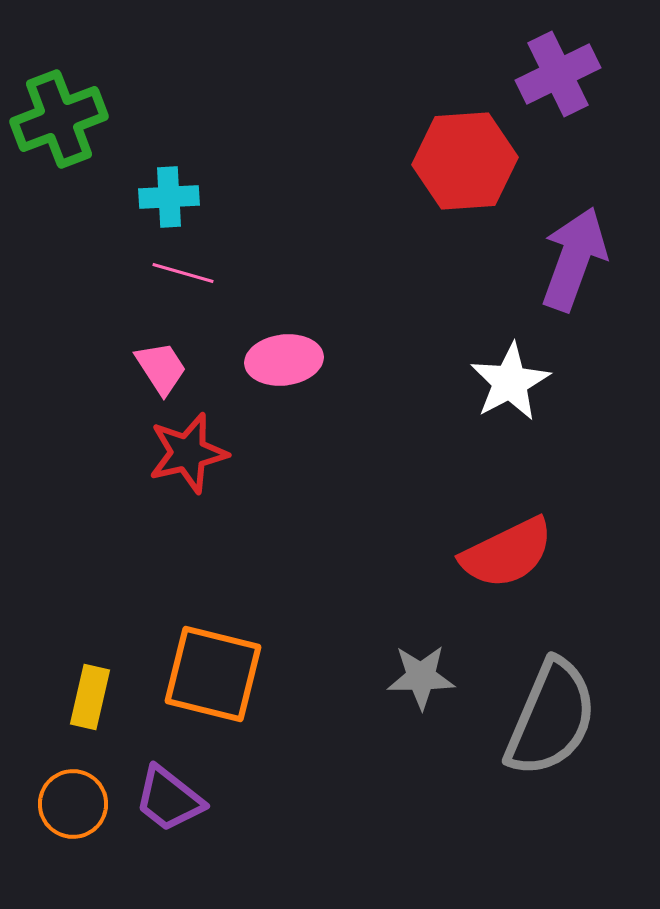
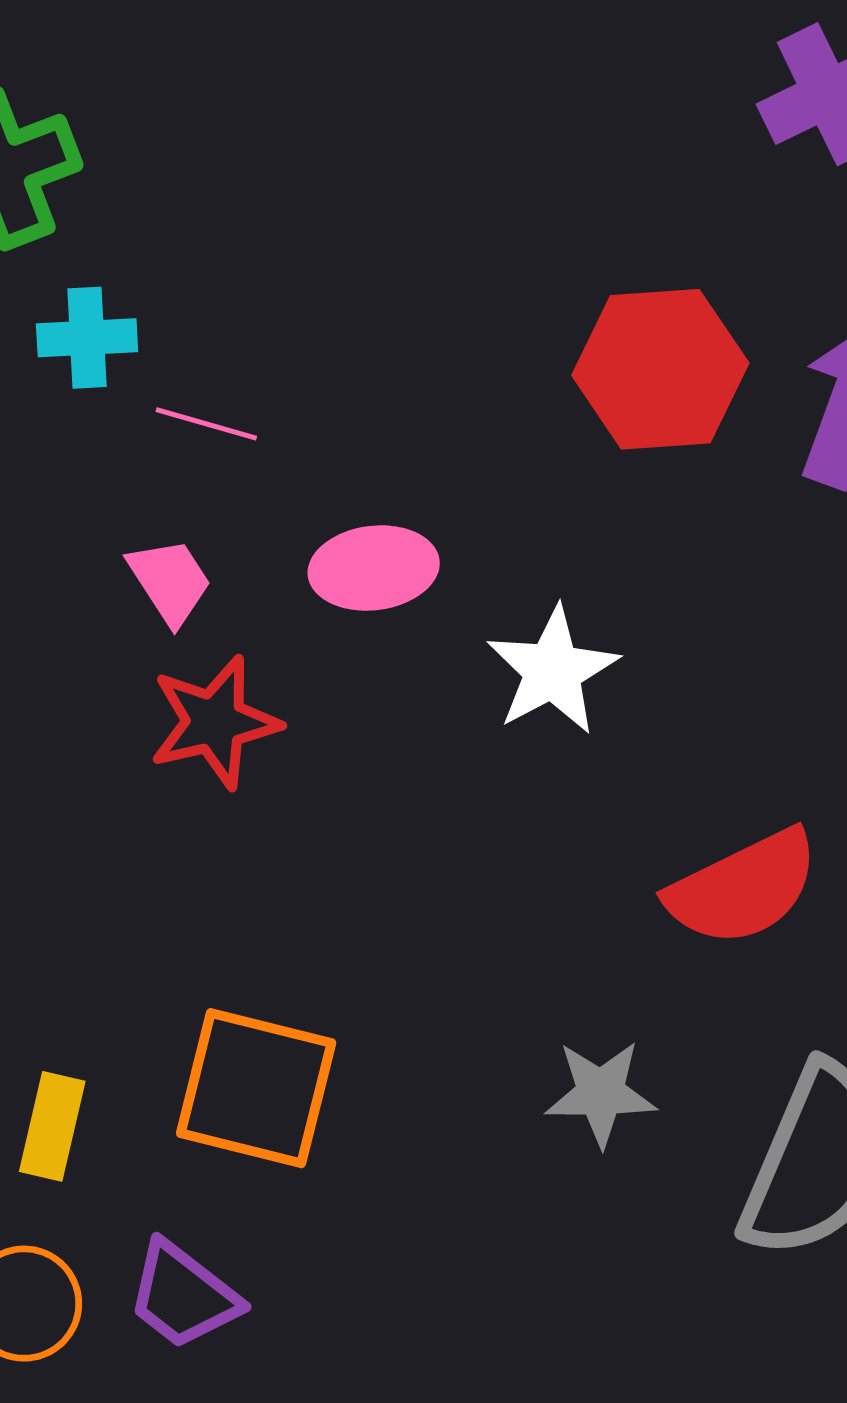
red hexagon: (465, 161) -> (660, 369), moved
cyan cross: (169, 197) -> (87, 338), moved
white star: (510, 382) -> (553, 671), moved

